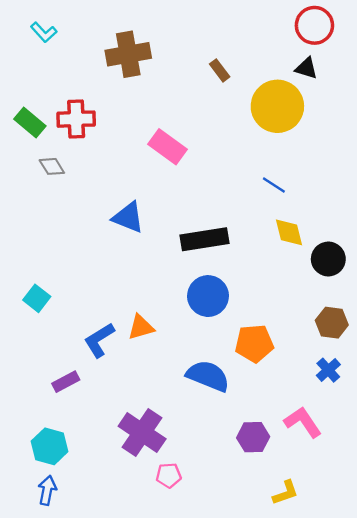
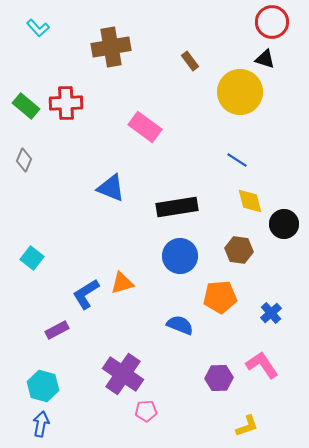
gray diamond: (52, 166) -> (24, 160), moved, turned 55
brown hexagon: (332, 323) -> (239, 250), moved
blue cross: (328, 370) -> (271, 313), moved
blue semicircle: (208, 376) -> (180, 325), size x0.7

